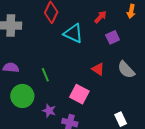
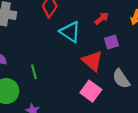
red triangle: (98, 69) -> (92, 61), moved, size x1.5
pink square: (79, 94) -> (91, 91), moved

